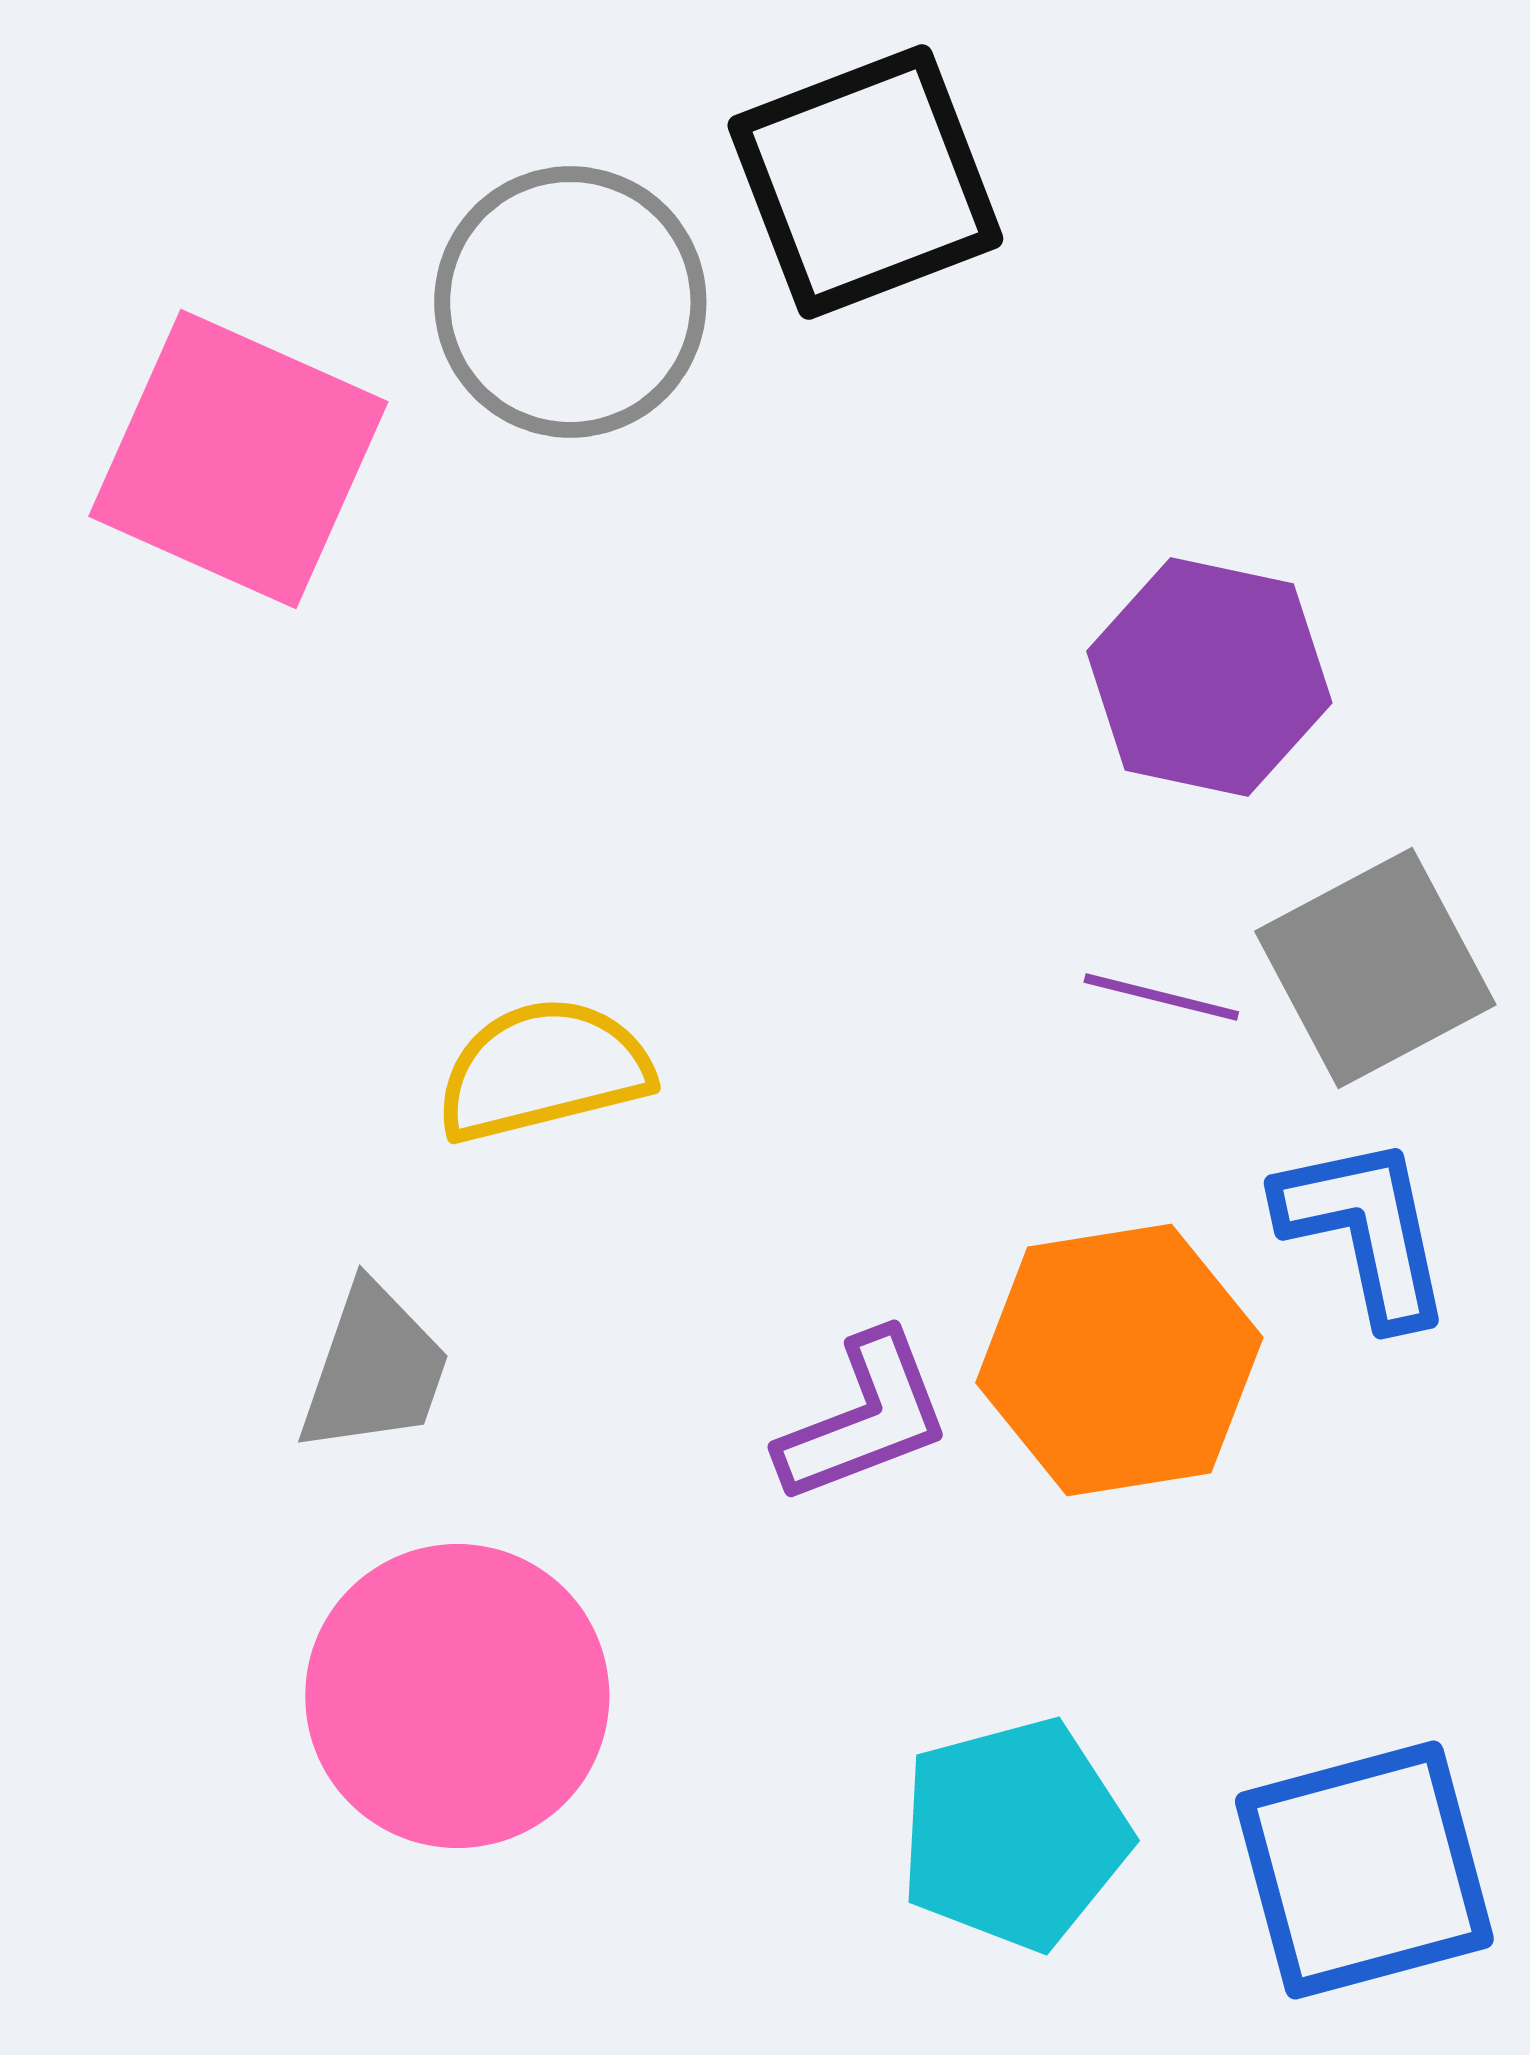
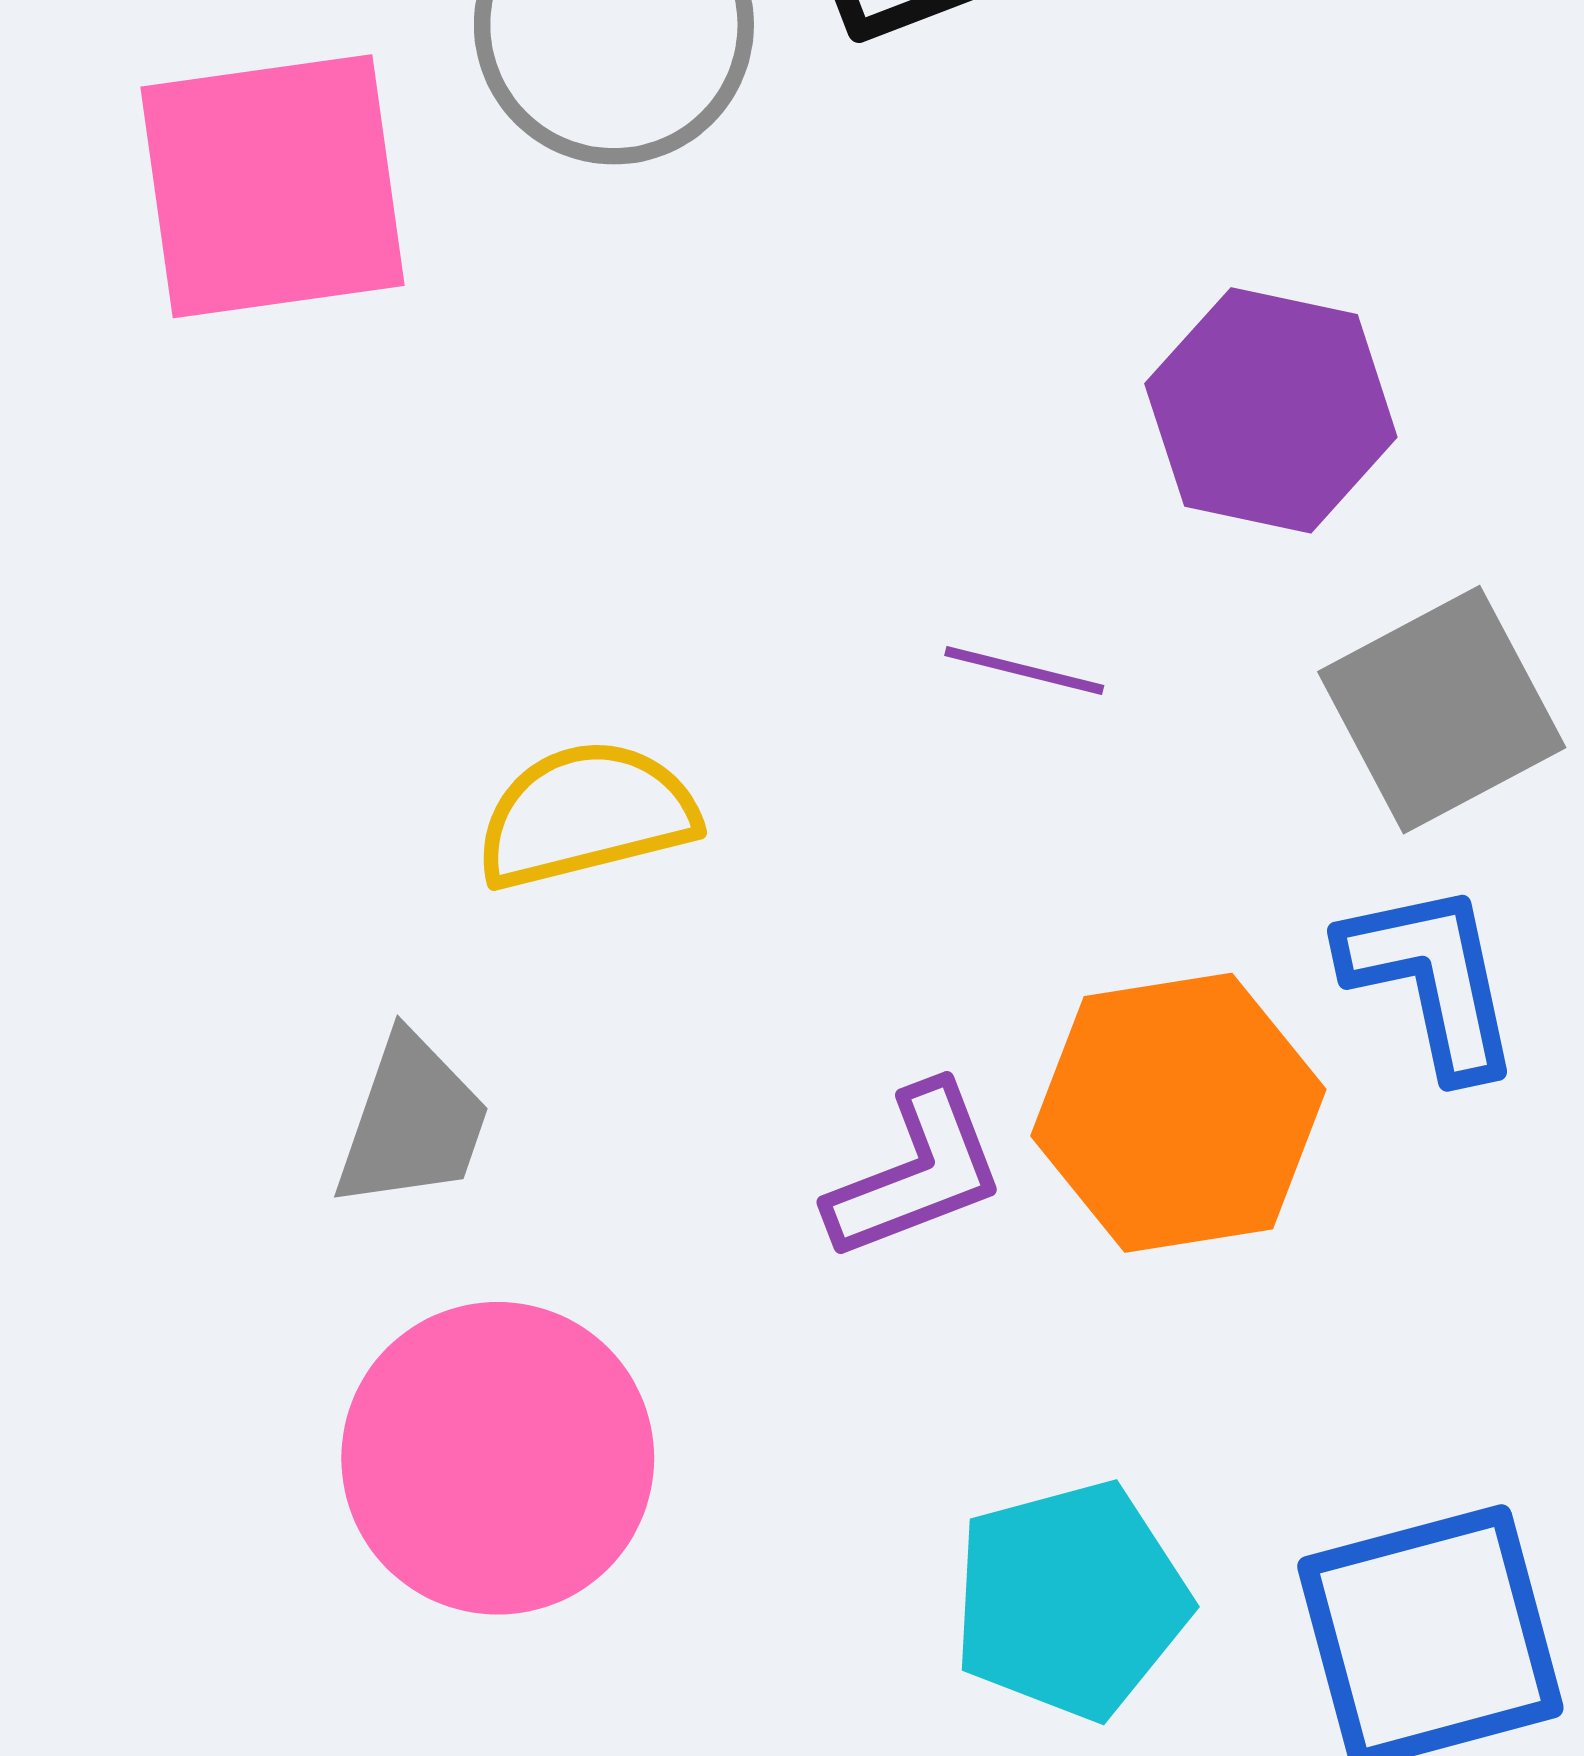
pink square: (238, 459) -> (273, 186), turned -32
purple line: (1161, 997) -> (1024, 671), moved

